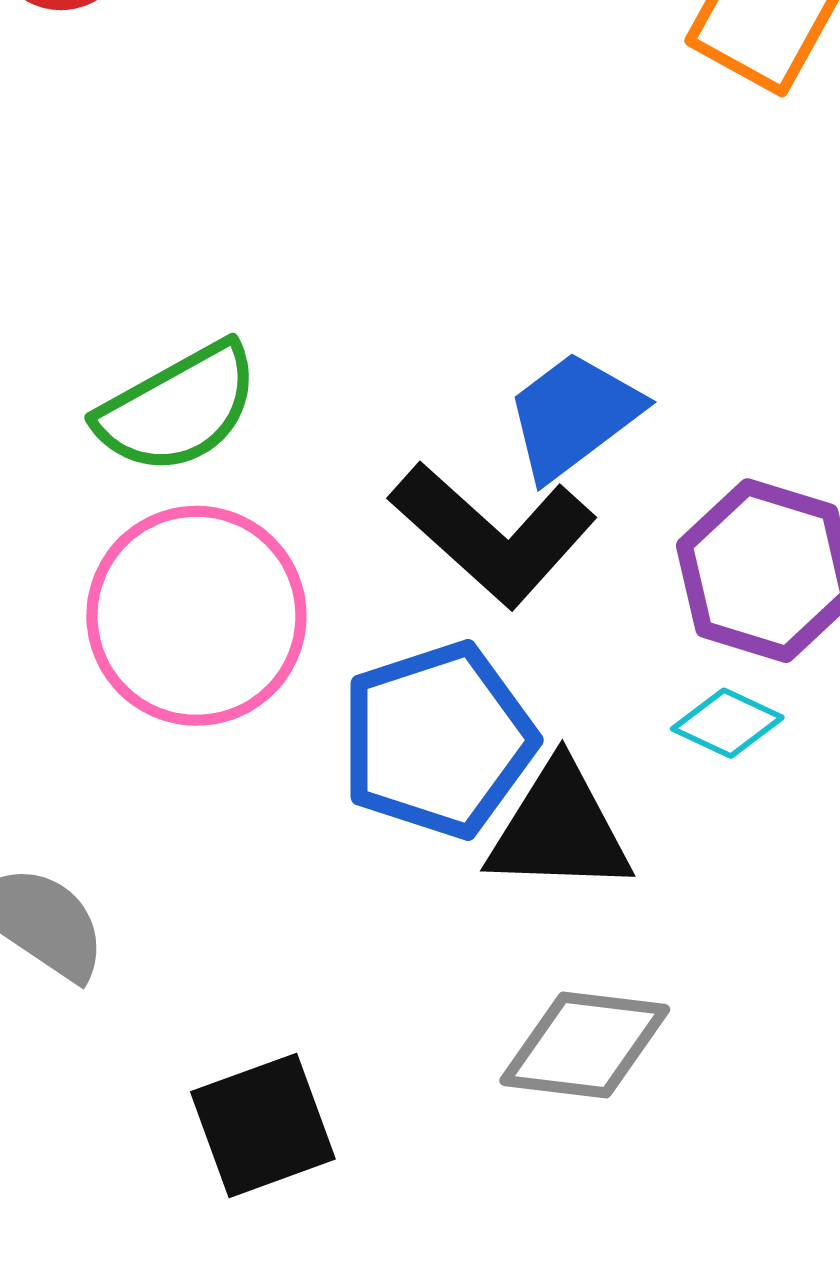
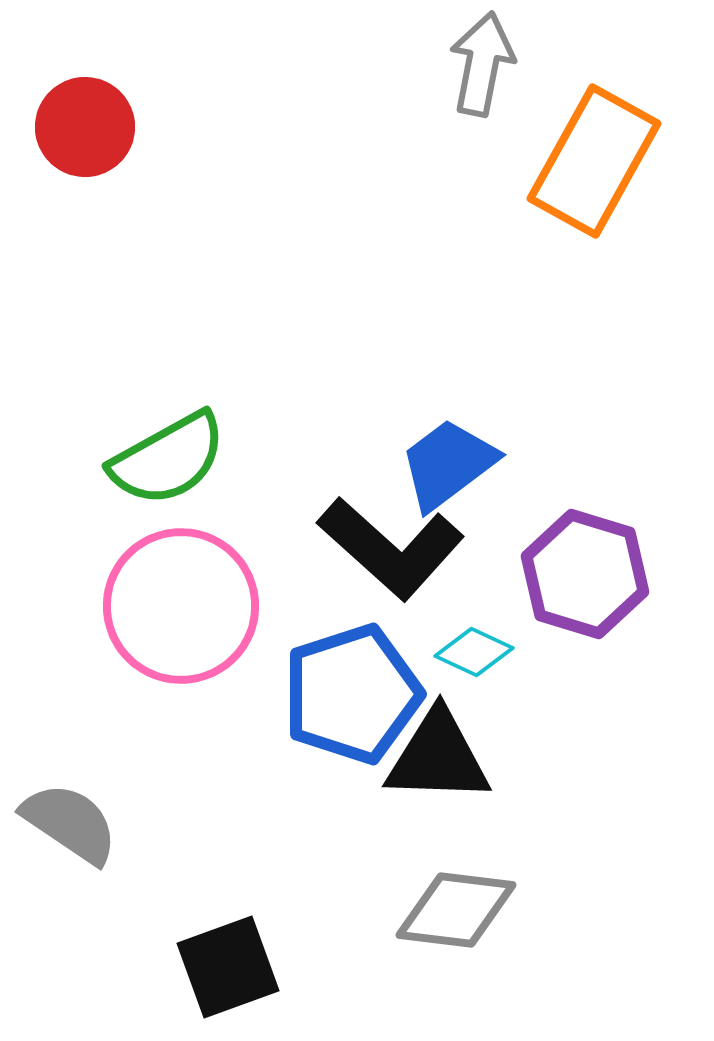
cyan diamond: (727, 723) -> (474, 652), moved

